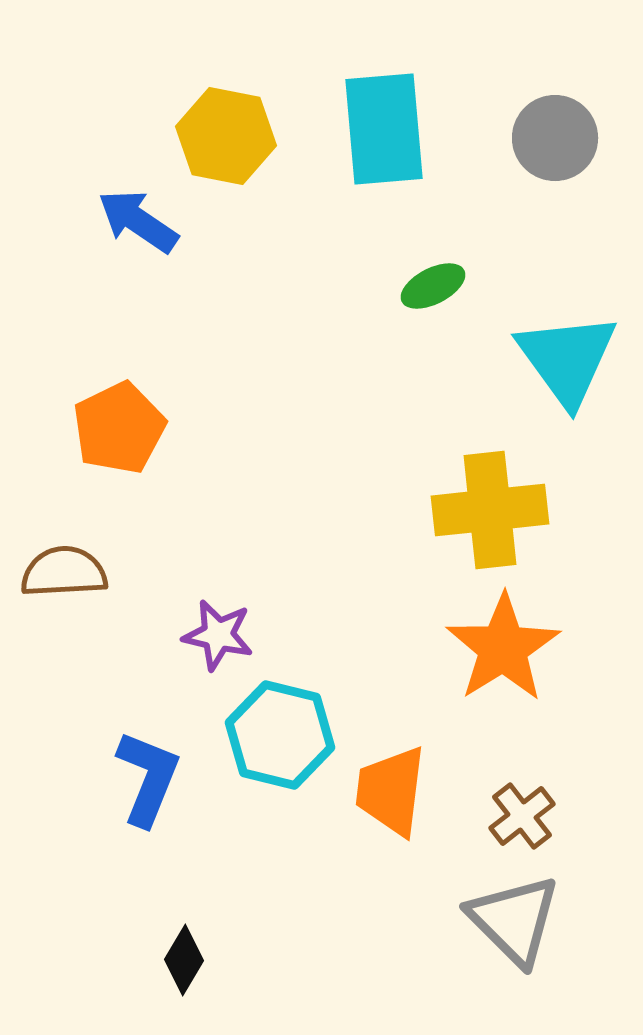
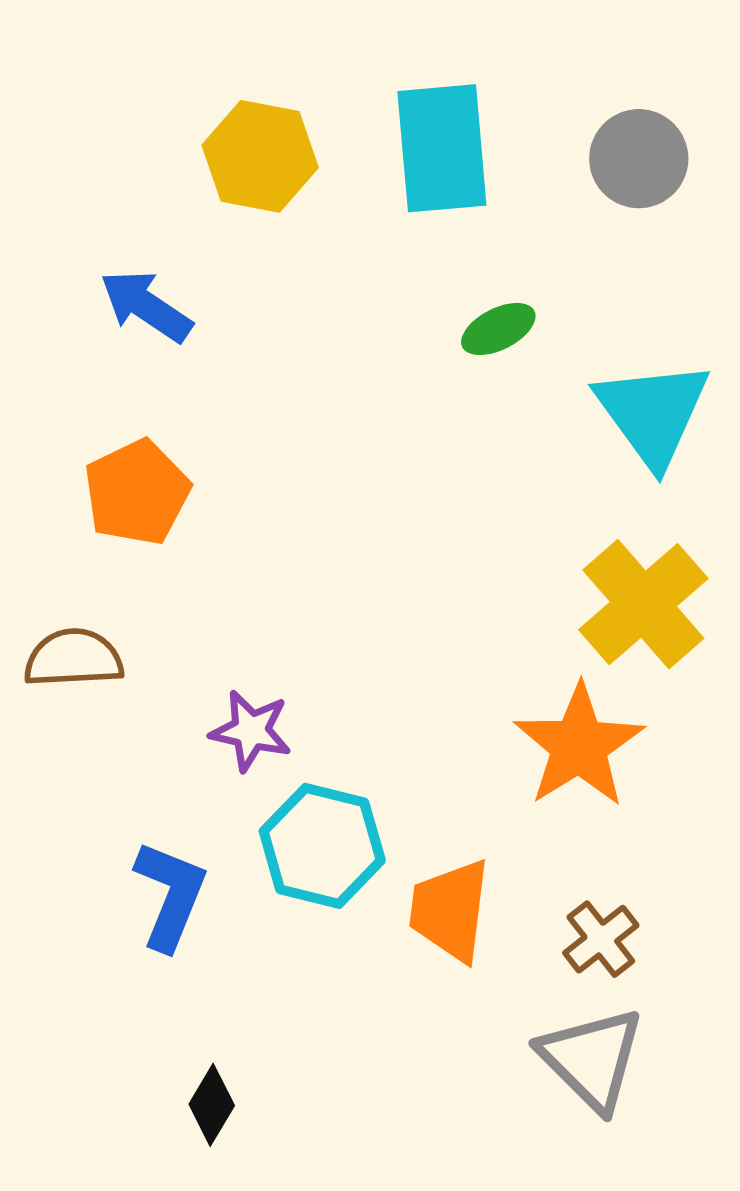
blue arrow: (138, 221) -> (146, 306), moved
yellow cross: (490, 510) -> (643, 604), moved, turned -35

